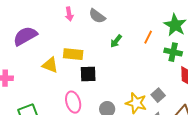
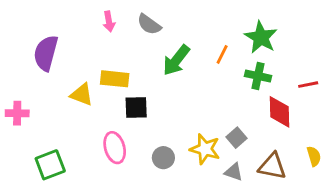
purple semicircle: (25, 36) -> (46, 53), turned -45
green arrow: (116, 41) -> (176, 60), size x1.6

